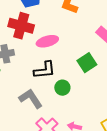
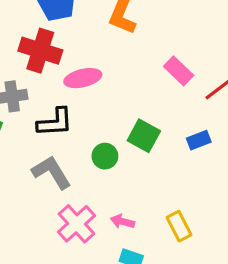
green square: (87, 63) -> (144, 136), moved, turned -30
black L-shape: (45, 70) -> (55, 122), moved

